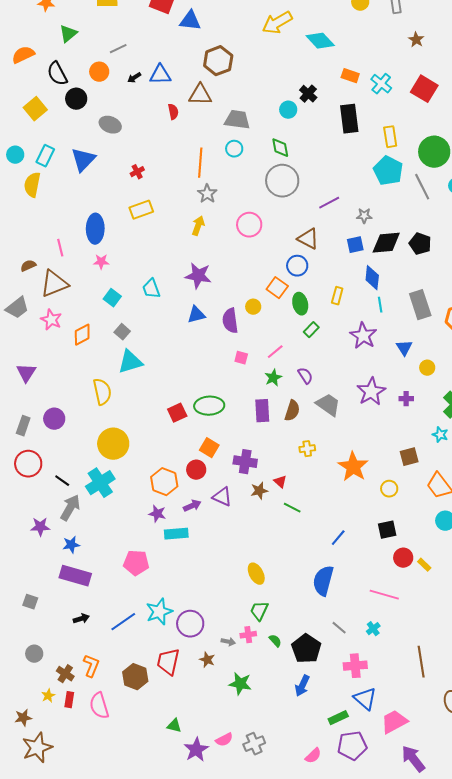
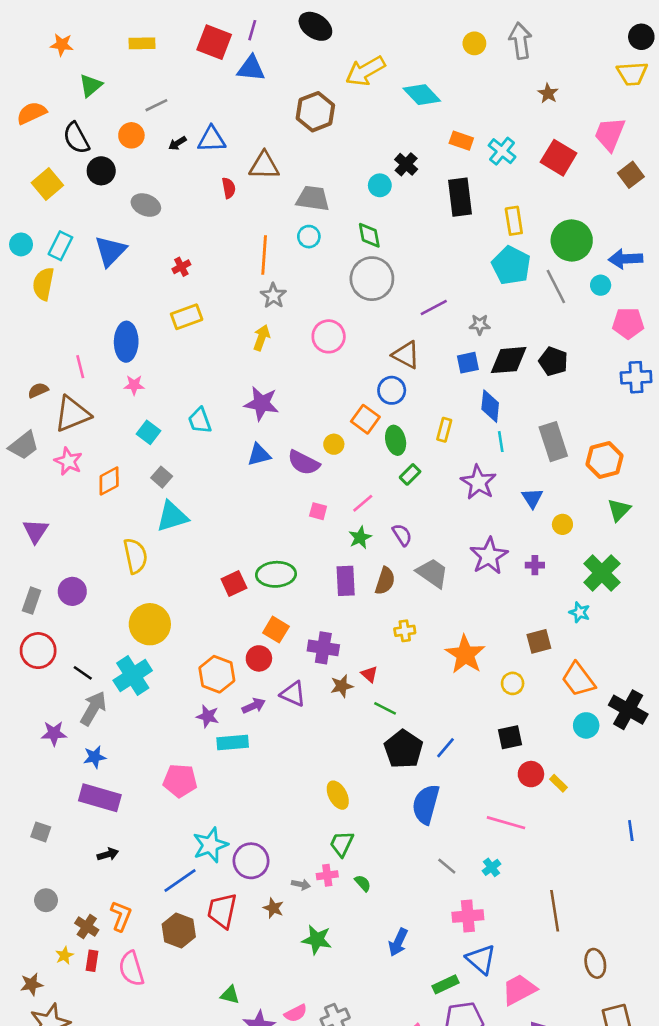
brown hexagon: (218, 61) -> (315, 112), moved
purple semicircle: (230, 321) -> (304, 463), turned -55
blue line: (123, 622) -> (180, 881), moved
black pentagon: (306, 649) -> (403, 749), moved

